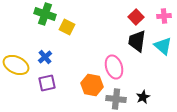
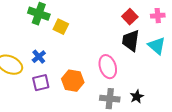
orange hexagon: (92, 85) -> (73, 81), moved

